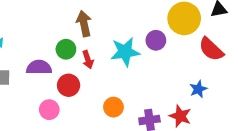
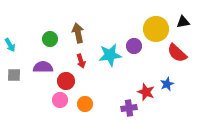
green circle: (66, 49) -> (50, 39), moved
orange circle: (113, 107) -> (85, 104), moved
pink circle: (49, 110) -> (60, 100), moved
red star: (180, 116) -> (146, 92), moved

